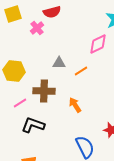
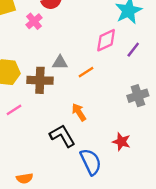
brown cross: (44, 91) -> (40, 80), moved
black L-shape: (33, 125) -> (62, 136), moved, turned 40

